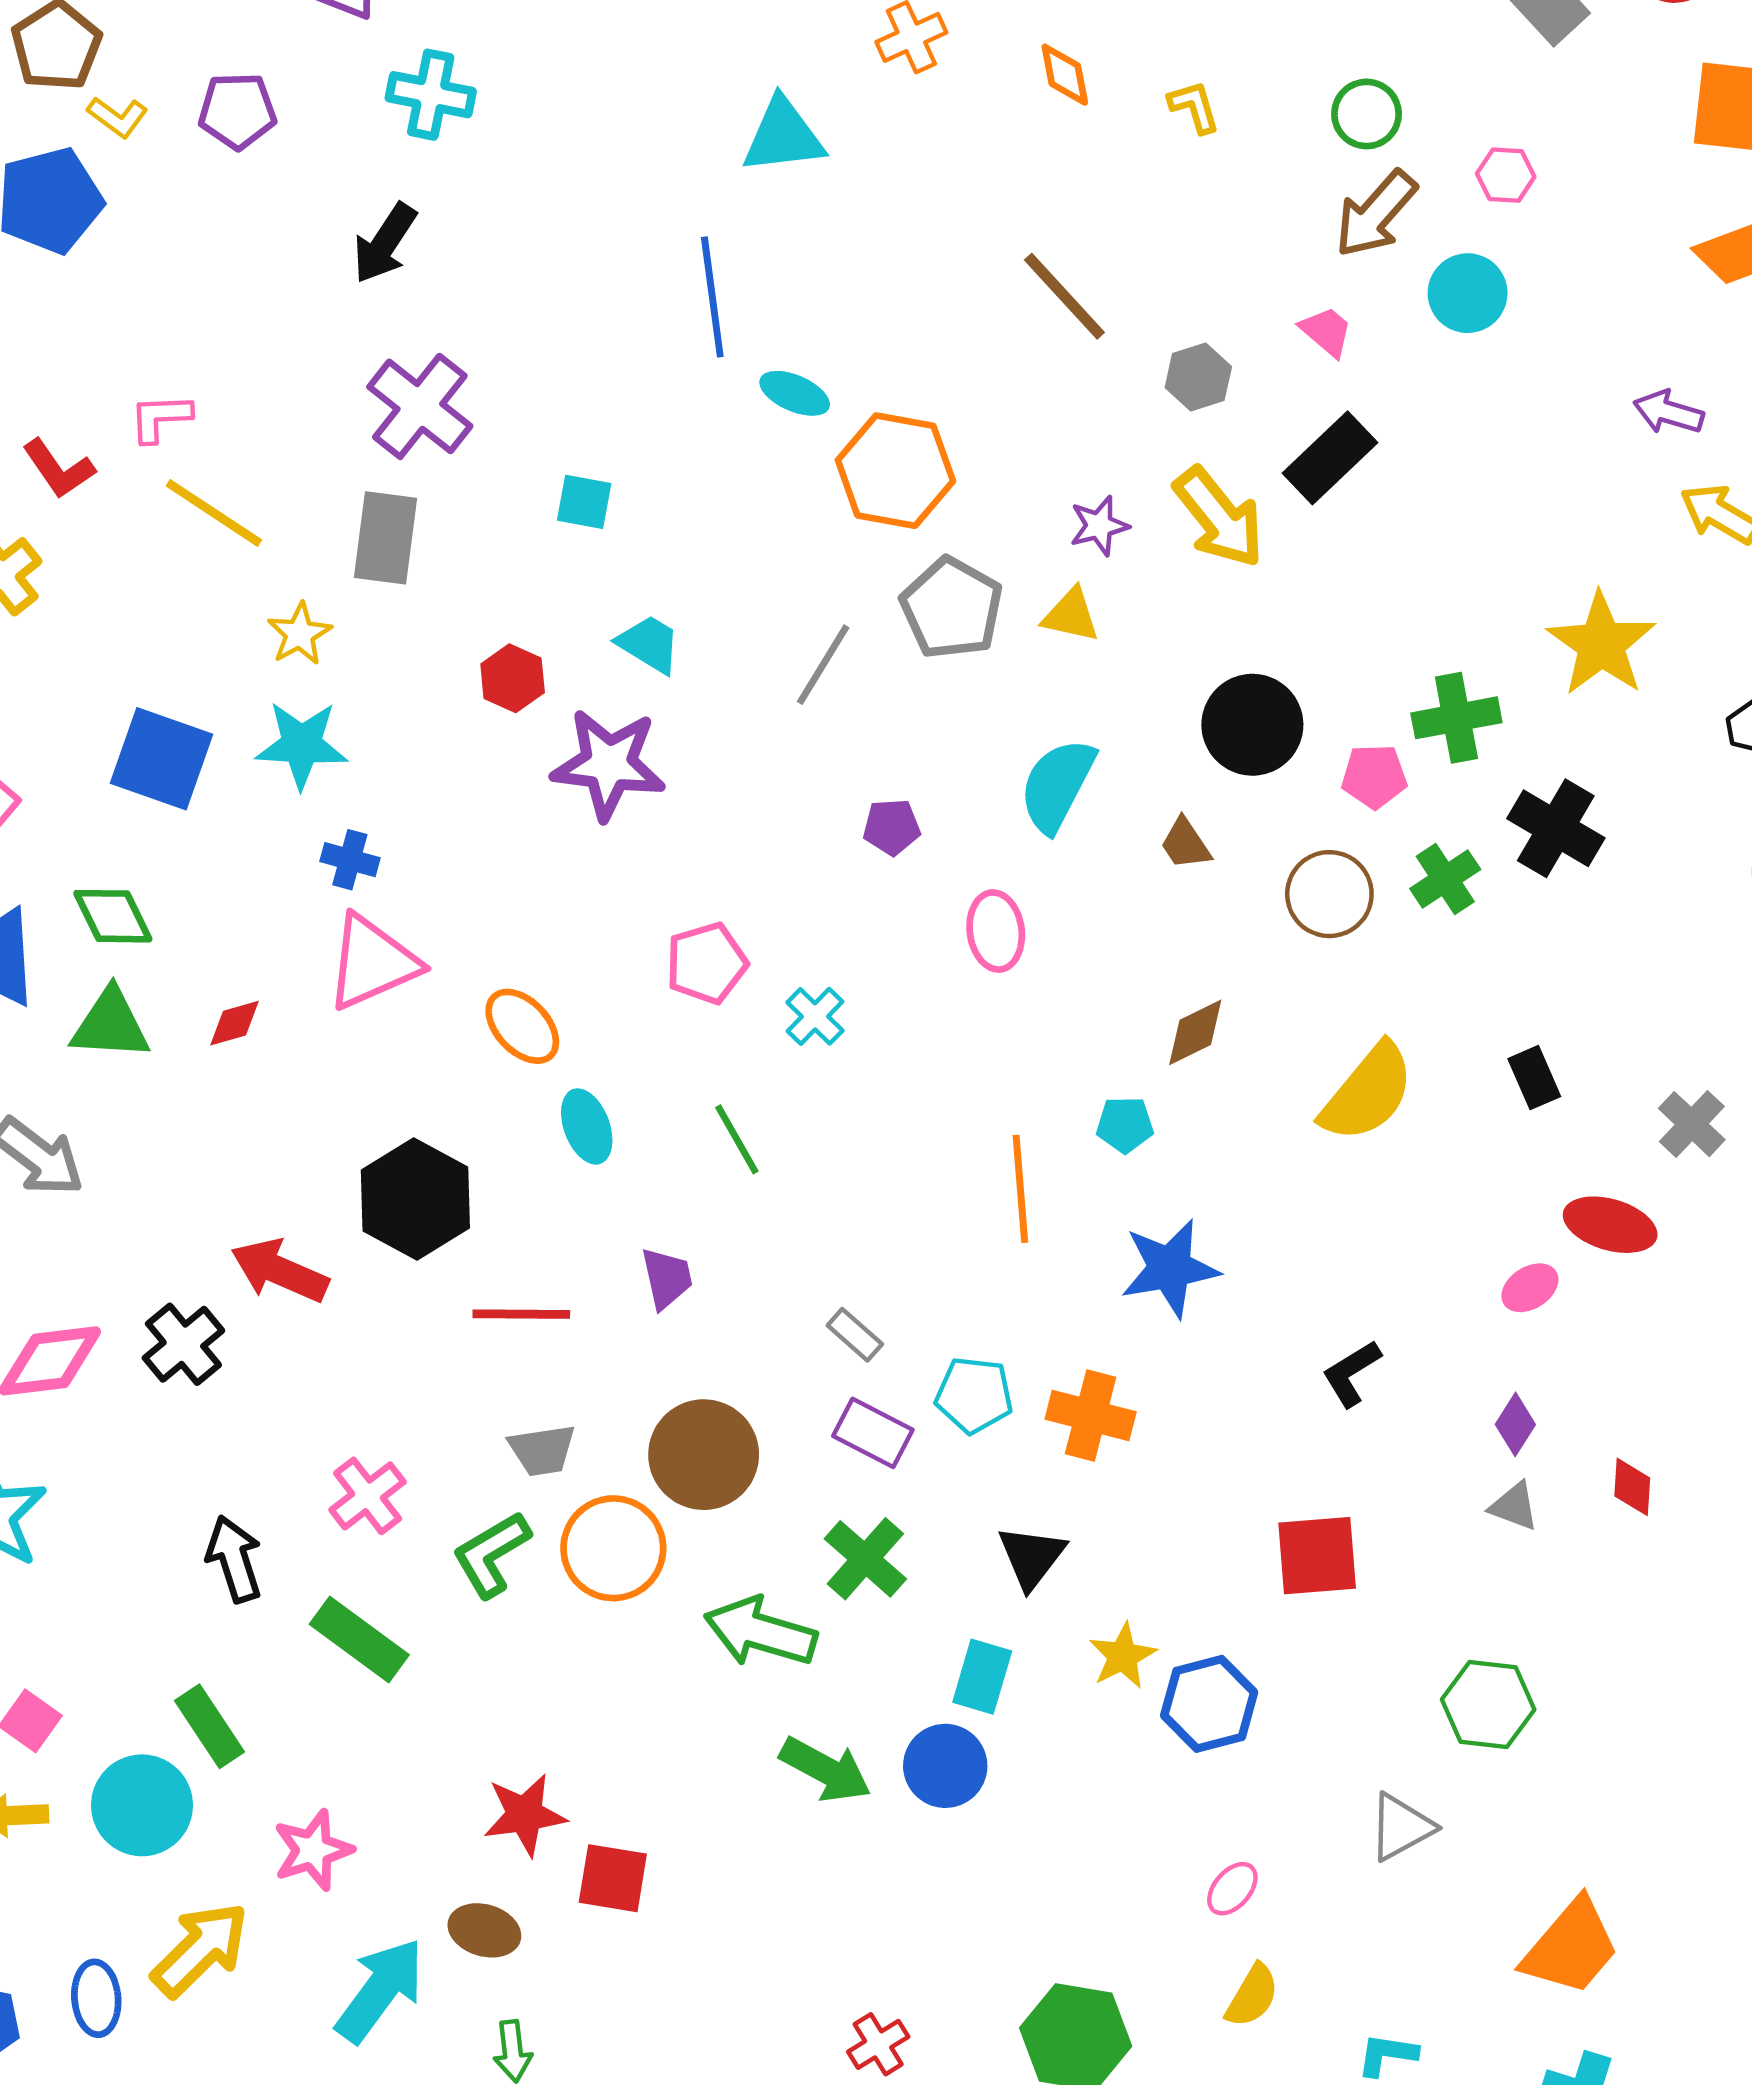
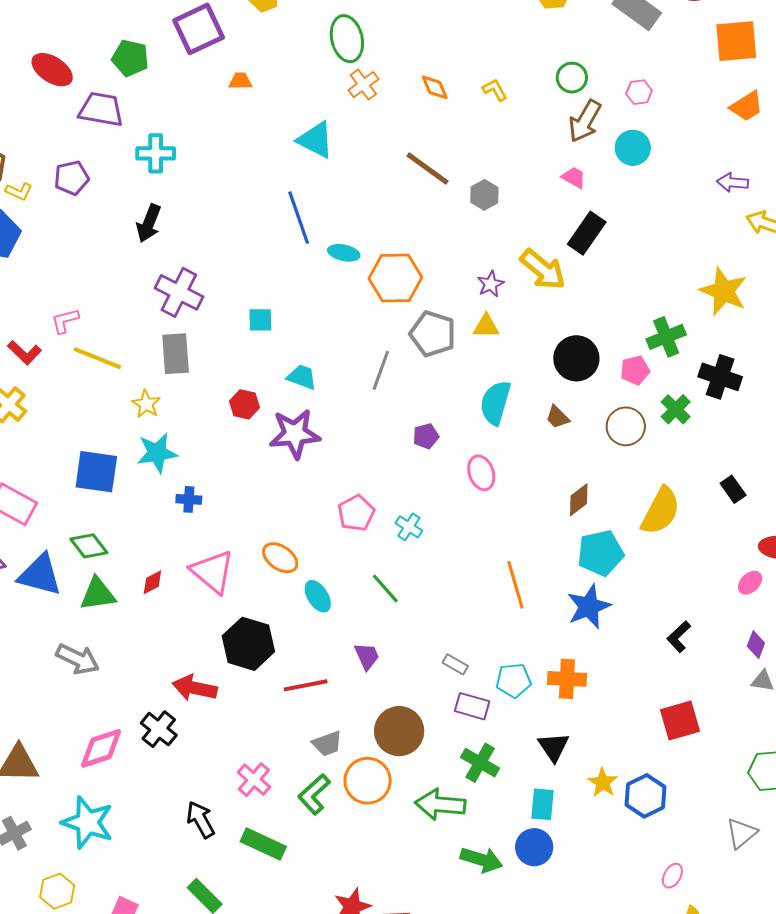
cyan triangle: (783, 136) -> (316, 140), turned 45
brown line: (1064, 296) -> (427, 169), moved
gray hexagon: (1198, 377) -> (484, 195), moved
pink triangle: (372, 962) -> (213, 572), moved, turned -45
cyan pentagon: (1125, 1125) -> (600, 553), moved, size x1.8

